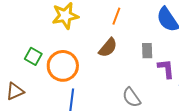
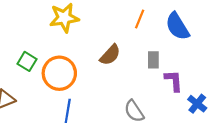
orange line: (116, 16) -> (140, 19), moved

